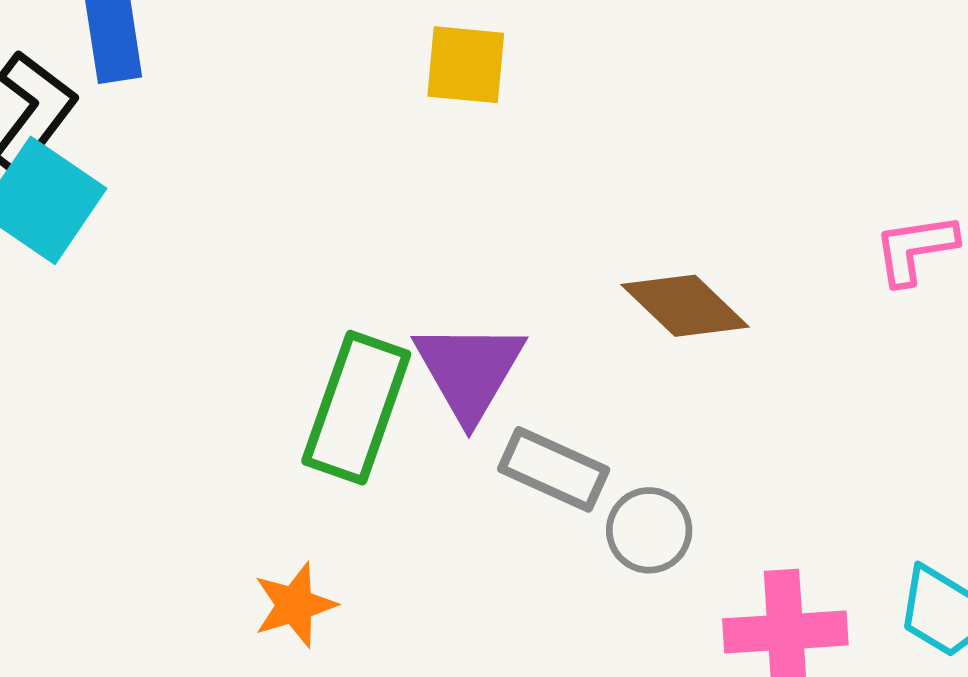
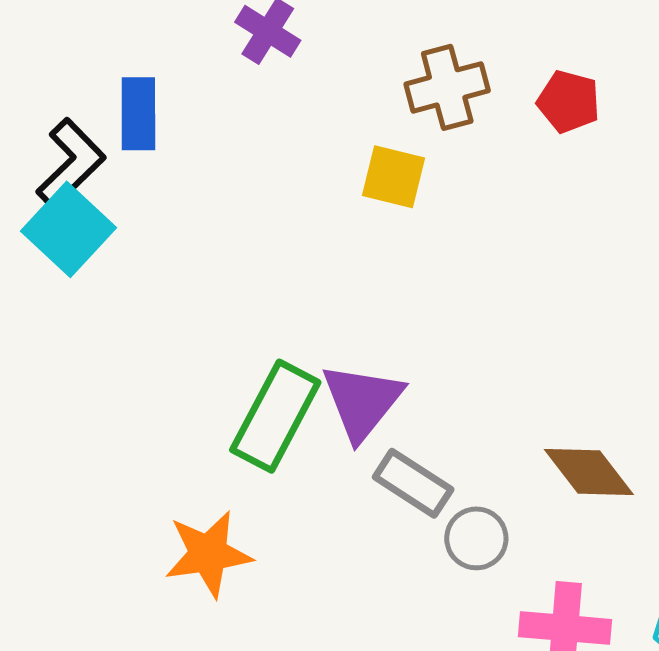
brown diamond: (685, 306) -> (589, 472), moved
orange star: (295, 605) -> (208, 554), size x1.4

